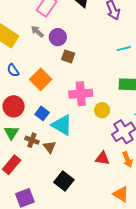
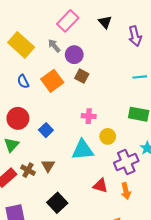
orange square: (41, 79) -> (52, 81), moved
pink cross: (81, 94) -> (89, 116), size x0.6
cyan triangle: (62, 125) -> (83, 150), moved, turned -45
brown cross: (32, 140) -> (28, 170), moved

